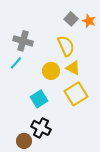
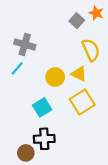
orange star: (89, 21) -> (96, 13), moved
yellow semicircle: (66, 46) -> (91, 50), moved
black cross: (41, 128) -> (44, 139), turned -30

